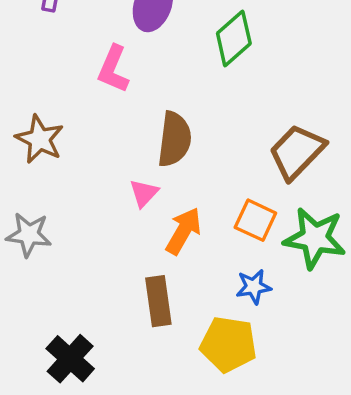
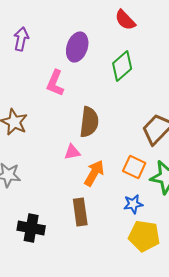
pink triangle: (144, 193) -> (72, 152), turned 36
yellow pentagon: (228, 344) -> (144, 236), moved
black cross: (70, 359) -> (31, 228), moved, turned -32

